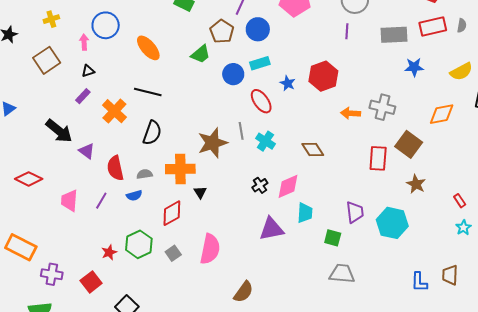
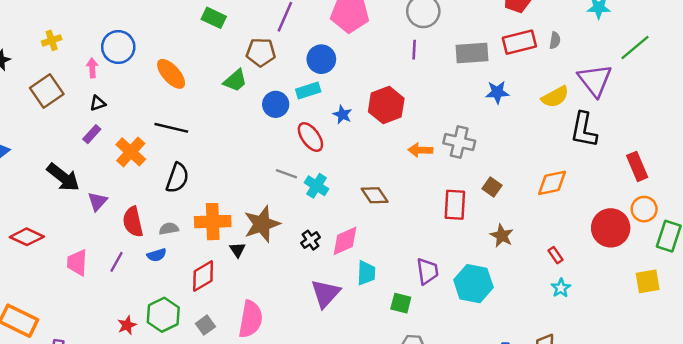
blue circle: (258, 29) -> (321, 59), moved
brown pentagon: (222, 31) -> (261, 52), turned -30
orange diamond: (442, 114) -> (552, 183), moved
gray line: (241, 131) -> (286, 174), turned -60
brown star: (213, 143) -> (262, 224), moved
brown square: (409, 144) -> (492, 187), size x0.6
purple triangle: (87, 151) -> (98, 201), turned 36
purple triangle: (271, 229) -> (325, 293), turned -36

